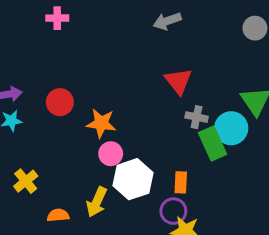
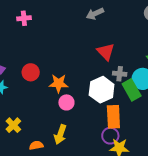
white hexagon: (133, 179) -> (102, 90), moved
orange rectangle: (181, 182) -> (113, 117), size x1.6

